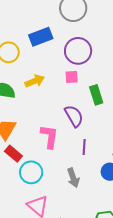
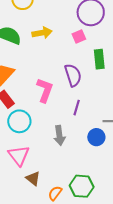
pink square: (72, 77) -> (79, 37), turned -32

